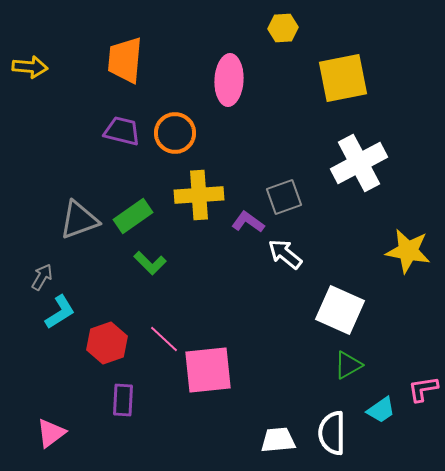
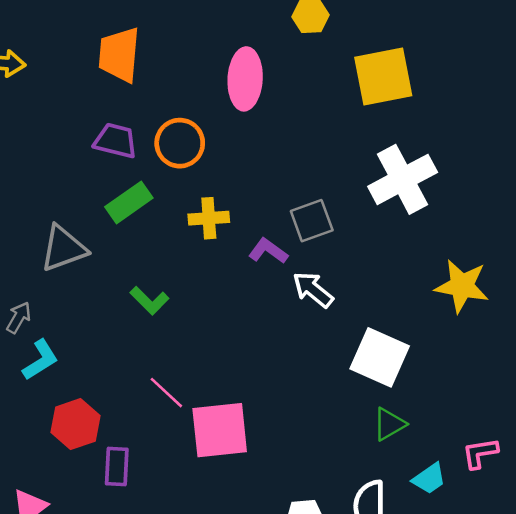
yellow cross: (199, 195) -> (209, 218), size x0.7
green rectangle: (133, 216) -> (129, 202), moved
red hexagon: (107, 343) -> (76, 424), moved

